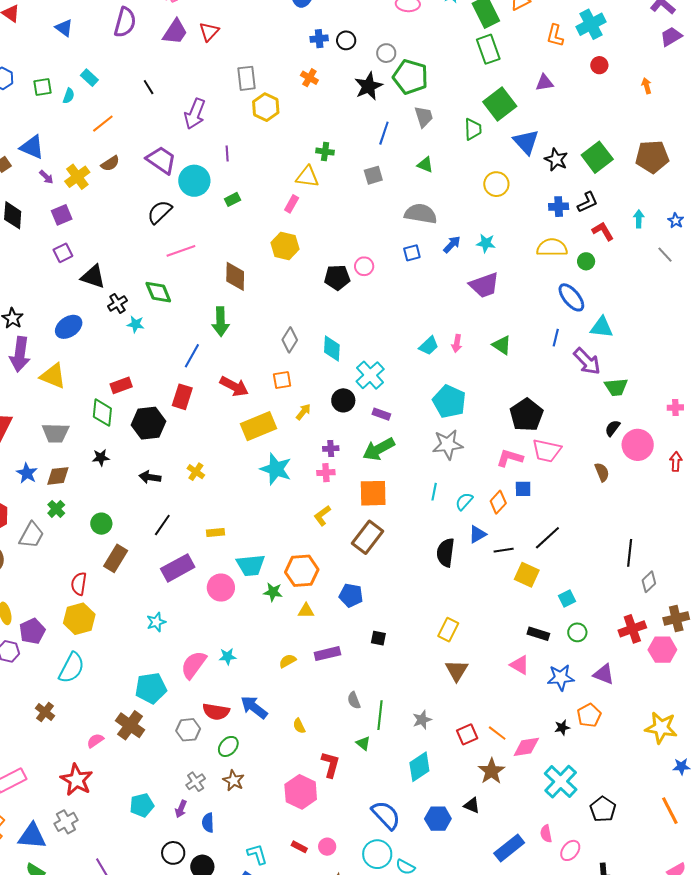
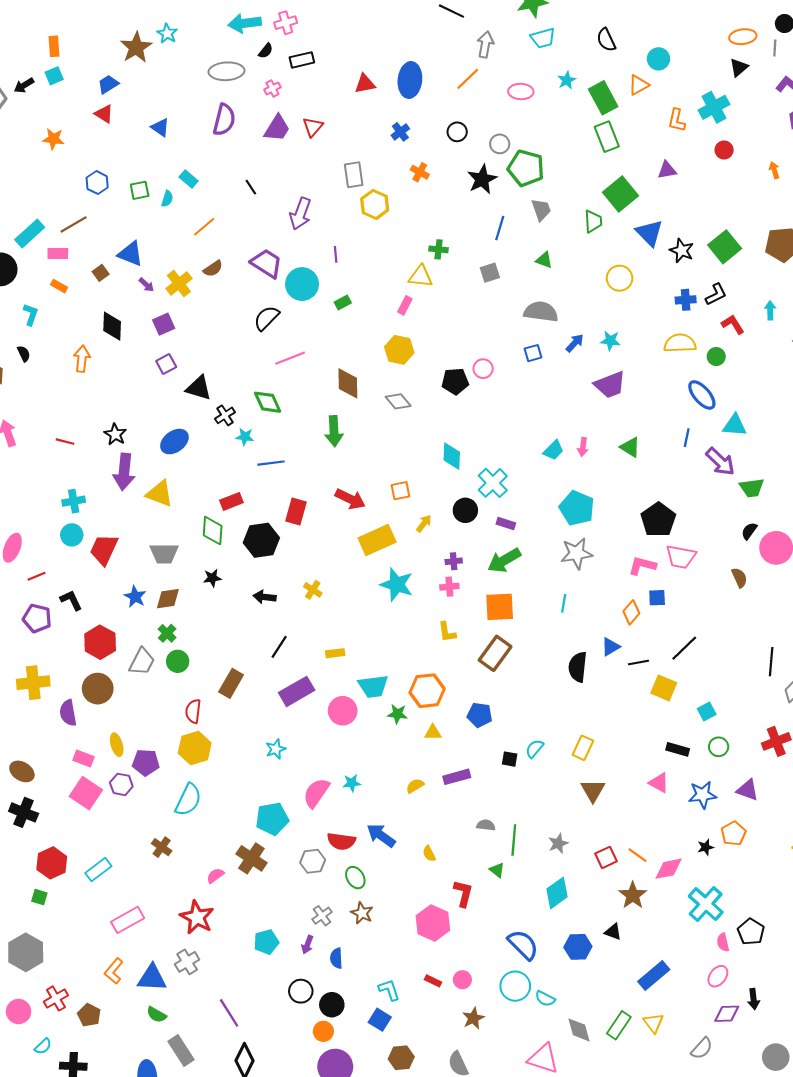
blue cross: (319, 39) -> (400, 132), moved, turned -30
gray diamond: (290, 340) -> (398, 401), moved, turned -70
blue line: (192, 356) -> (271, 463), moved, turned 55
cyan semicircle: (464, 501) -> (535, 749), moved
yellow L-shape: (322, 516) -> (447, 632), turned -60
green circle: (101, 524) -> (178, 661), moved
purple pentagon: (32, 631) -> (146, 762), turned 30
gray semicircle: (354, 700) -> (486, 825), turned 120
green ellipse: (228, 746) -> (355, 878), turned -70
pink semicircle: (546, 834) -> (723, 942), moved

